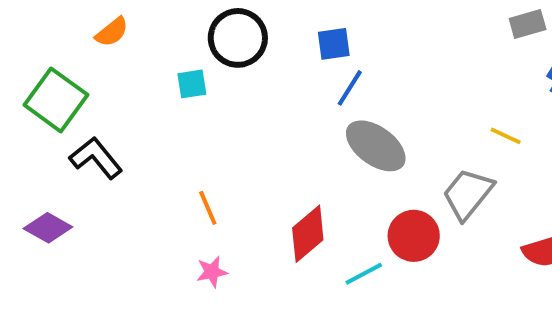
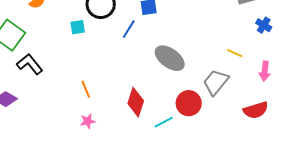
blue line: (350, 88) -> (129, 29), moved
red diamond: (308, 234) -> (136, 102), turned -32

